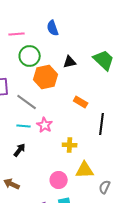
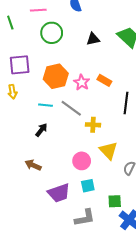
orange hexagon: (46, 77) -> (56, 76), moved
gray line: (27, 102) -> (71, 108), moved
pink star: (45, 125) -> (82, 82), moved
yellow triangle: (85, 170) -> (108, 151), turned 48

